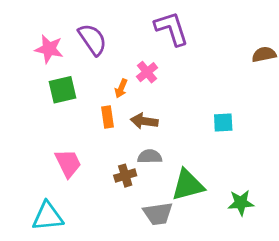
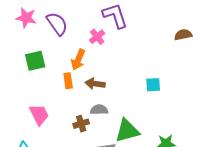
pink star: (49, 49) -> (26, 18), moved
pink cross: (147, 72) -> (97, 37), moved
orange arrow: (121, 88) -> (78, 60), size x1.5

